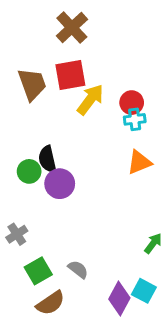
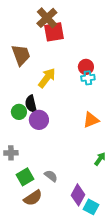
red square: (70, 75) -> (54, 32), moved
yellow arrow: (90, 99) -> (47, 78), moved
orange triangle: (139, 162) -> (91, 120), moved
gray cross: (17, 234) -> (11, 153), turned 32
cyan square: (144, 291) -> (91, 207), moved

